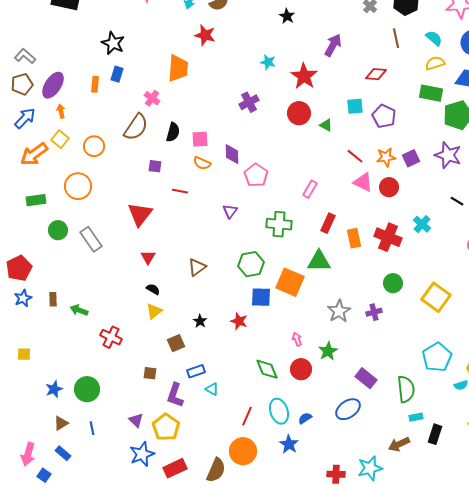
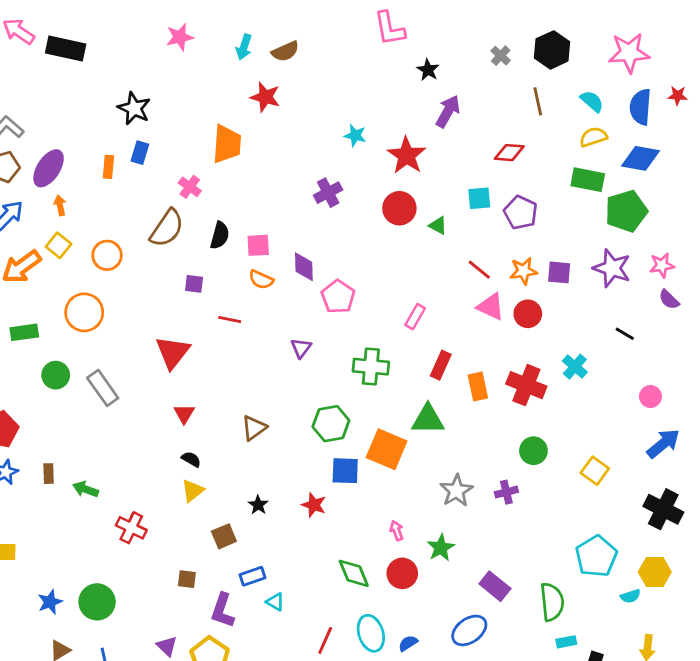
black star: (287, 16) -> (428, 70), moved
purple square: (411, 158) -> (559, 272), turned 30
yellow square: (436, 297) -> (595, 471), size x0.7

